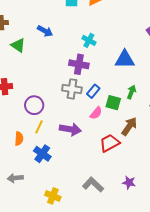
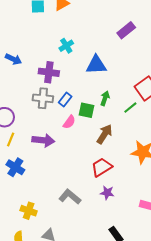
blue arrow: (45, 31) -> (13, 59), moved
cyan cross: (89, 40) -> (66, 46), moved, turned 32
red trapezoid: (110, 143) -> (102, 167), moved

